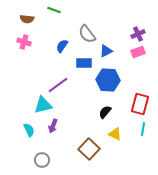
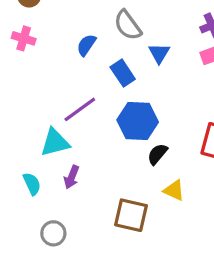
blue triangle: (106, 51) -> (159, 53), turned -32
blue rectangle: (84, 63) -> (123, 73), turned 56
blue hexagon: (108, 80) -> (138, 121), moved
brown square: (89, 149) -> (131, 215), turned -30

